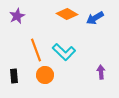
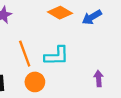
cyan L-shape: (64, 52) -> (57, 56), turned -45

